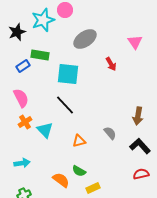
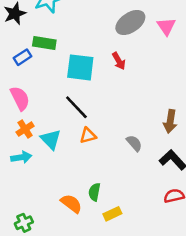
gray ellipse: (85, 39) -> (130, 22), moved
red arrow: (111, 64) -> (119, 61), moved
orange triangle: (79, 141) -> (88, 135), moved
cyan arrow: (22, 163) -> (21, 157), moved
green semicircle: (79, 171) -> (94, 192), turned 72

